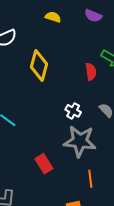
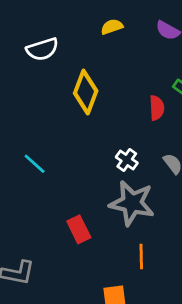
yellow semicircle: (53, 17) -> (112, 27), turned -42

